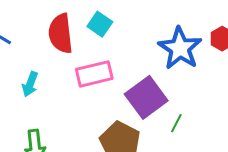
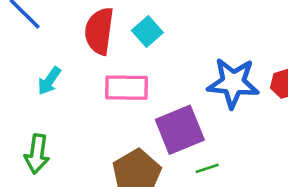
blue star: (180, 48) -> (233, 83), turned 30
green line: (176, 123) -> (207, 168), turned 30

